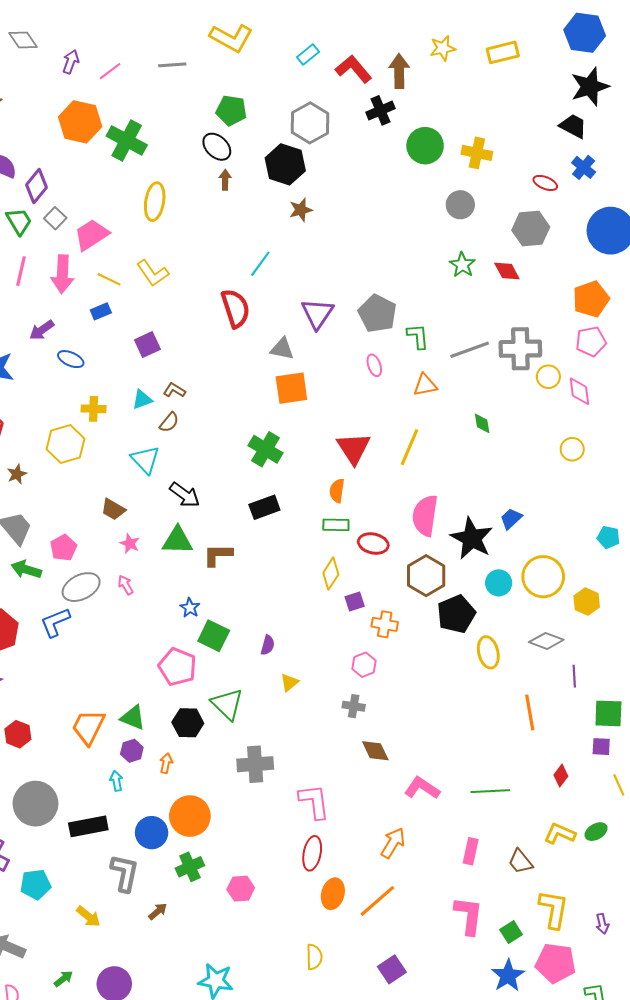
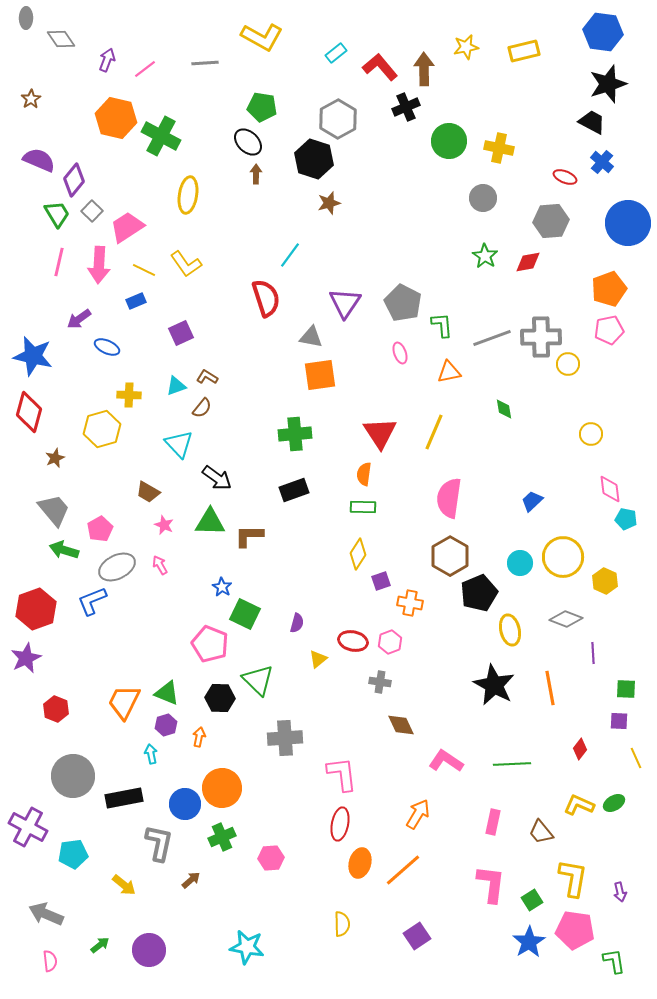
red diamond: (507, 271) -> (528, 262), turned -72
pink diamond: (579, 391) -> (610, 489), moved
green cross: (266, 449) -> (295, 434), turned -36
black star: (472, 538) -> (494, 685), moved
red ellipse: (373, 544) -> (353, 641), moved
green square: (608, 713) -> (626, 689), size x0.7

